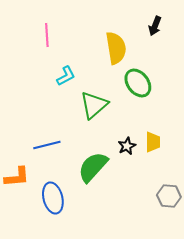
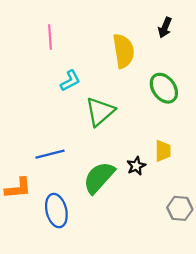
green ellipse: (138, 83) -> (164, 88), moved
black star: (127, 146) -> (136, 166), moved

